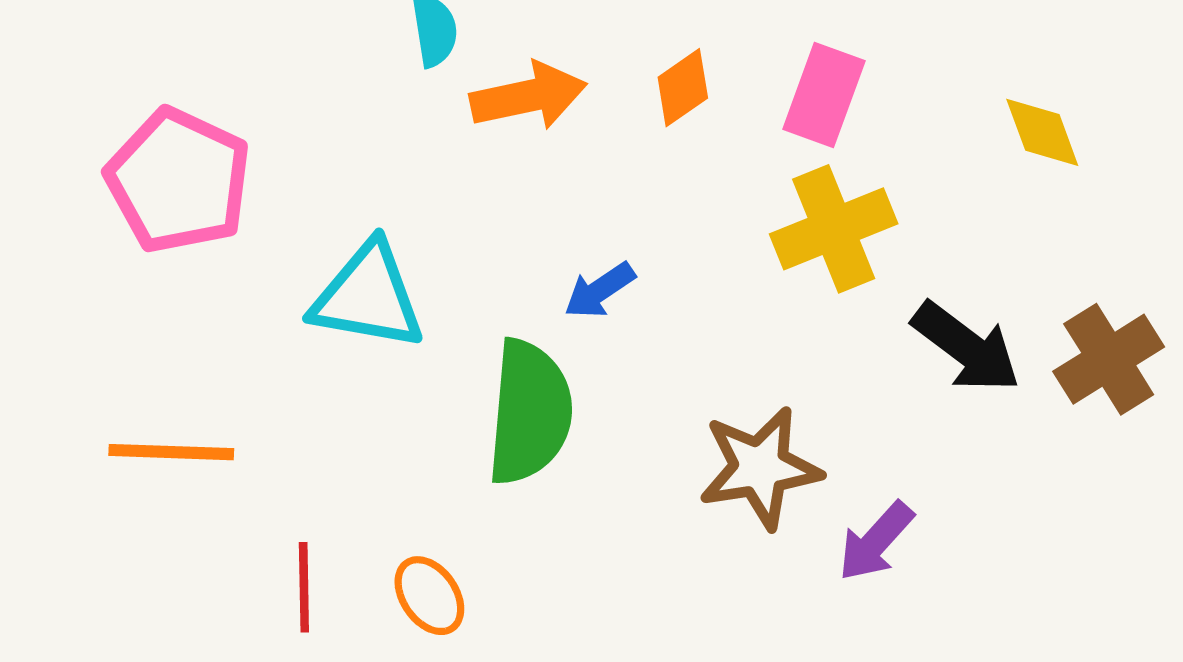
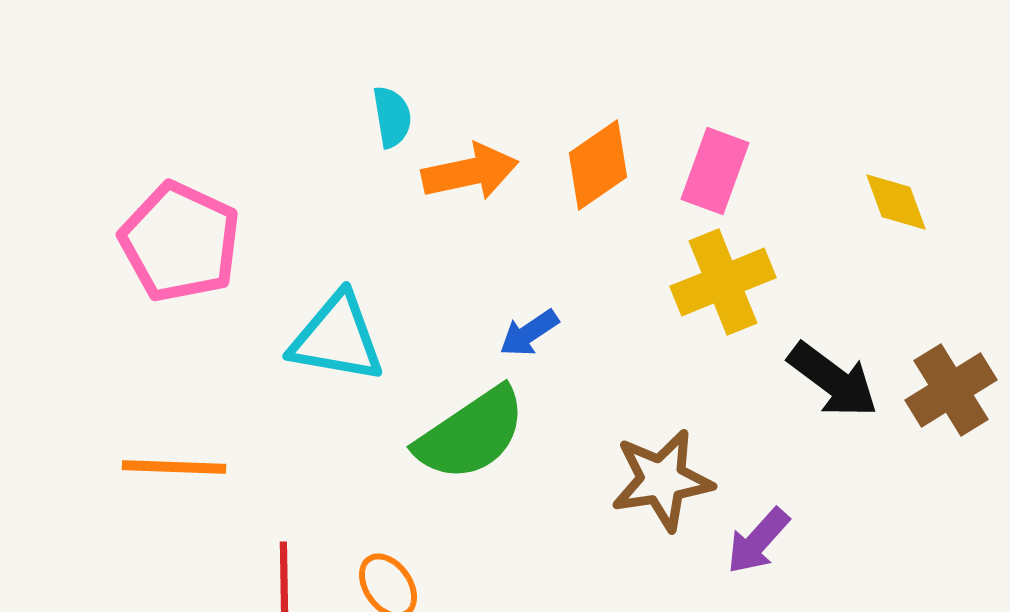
orange diamond: (683, 88) -> (598, 165), size x1.4
green semicircle: (530, 412) -> (471, 434), turned 51

